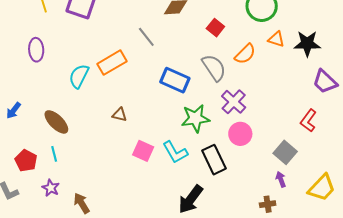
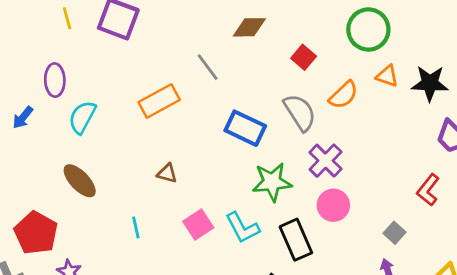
cyan semicircle: (79, 76) -> (82, 117), moved
blue arrow: (14, 110) -> (23, 117), moved
pink square: (143, 151) -> (198, 225), turned 30
gray square: (285, 152) -> (395, 233), size x0.7
cyan line: (54, 154) -> (136, 227), moved
red pentagon: (26, 161) -> (36, 233), size x1.4

